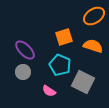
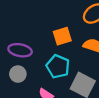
purple ellipse: (25, 50) -> (20, 50), turned -35

